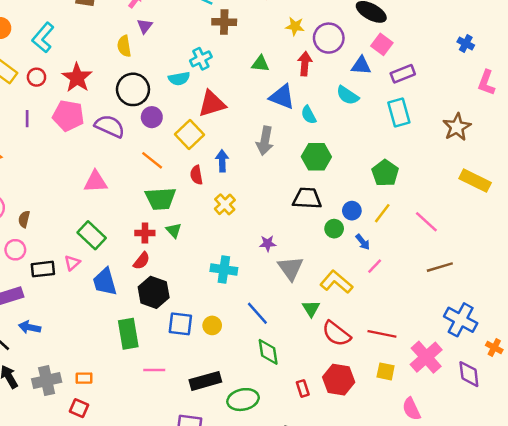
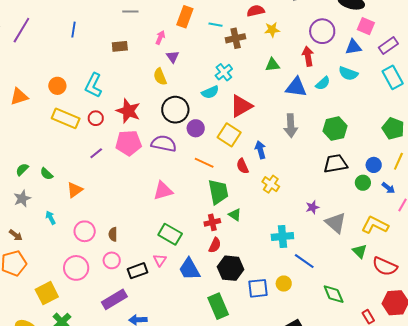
yellow star: (295, 26) -> (272, 30), moved
cyan semicircle: (309, 115) -> (323, 83), moved, turned -91
purple line: (27, 119) -> (96, 153), turned 64
green trapezoid: (160, 199) -> (218, 192), turned -84
blue line: (257, 313) -> (304, 261), moved

